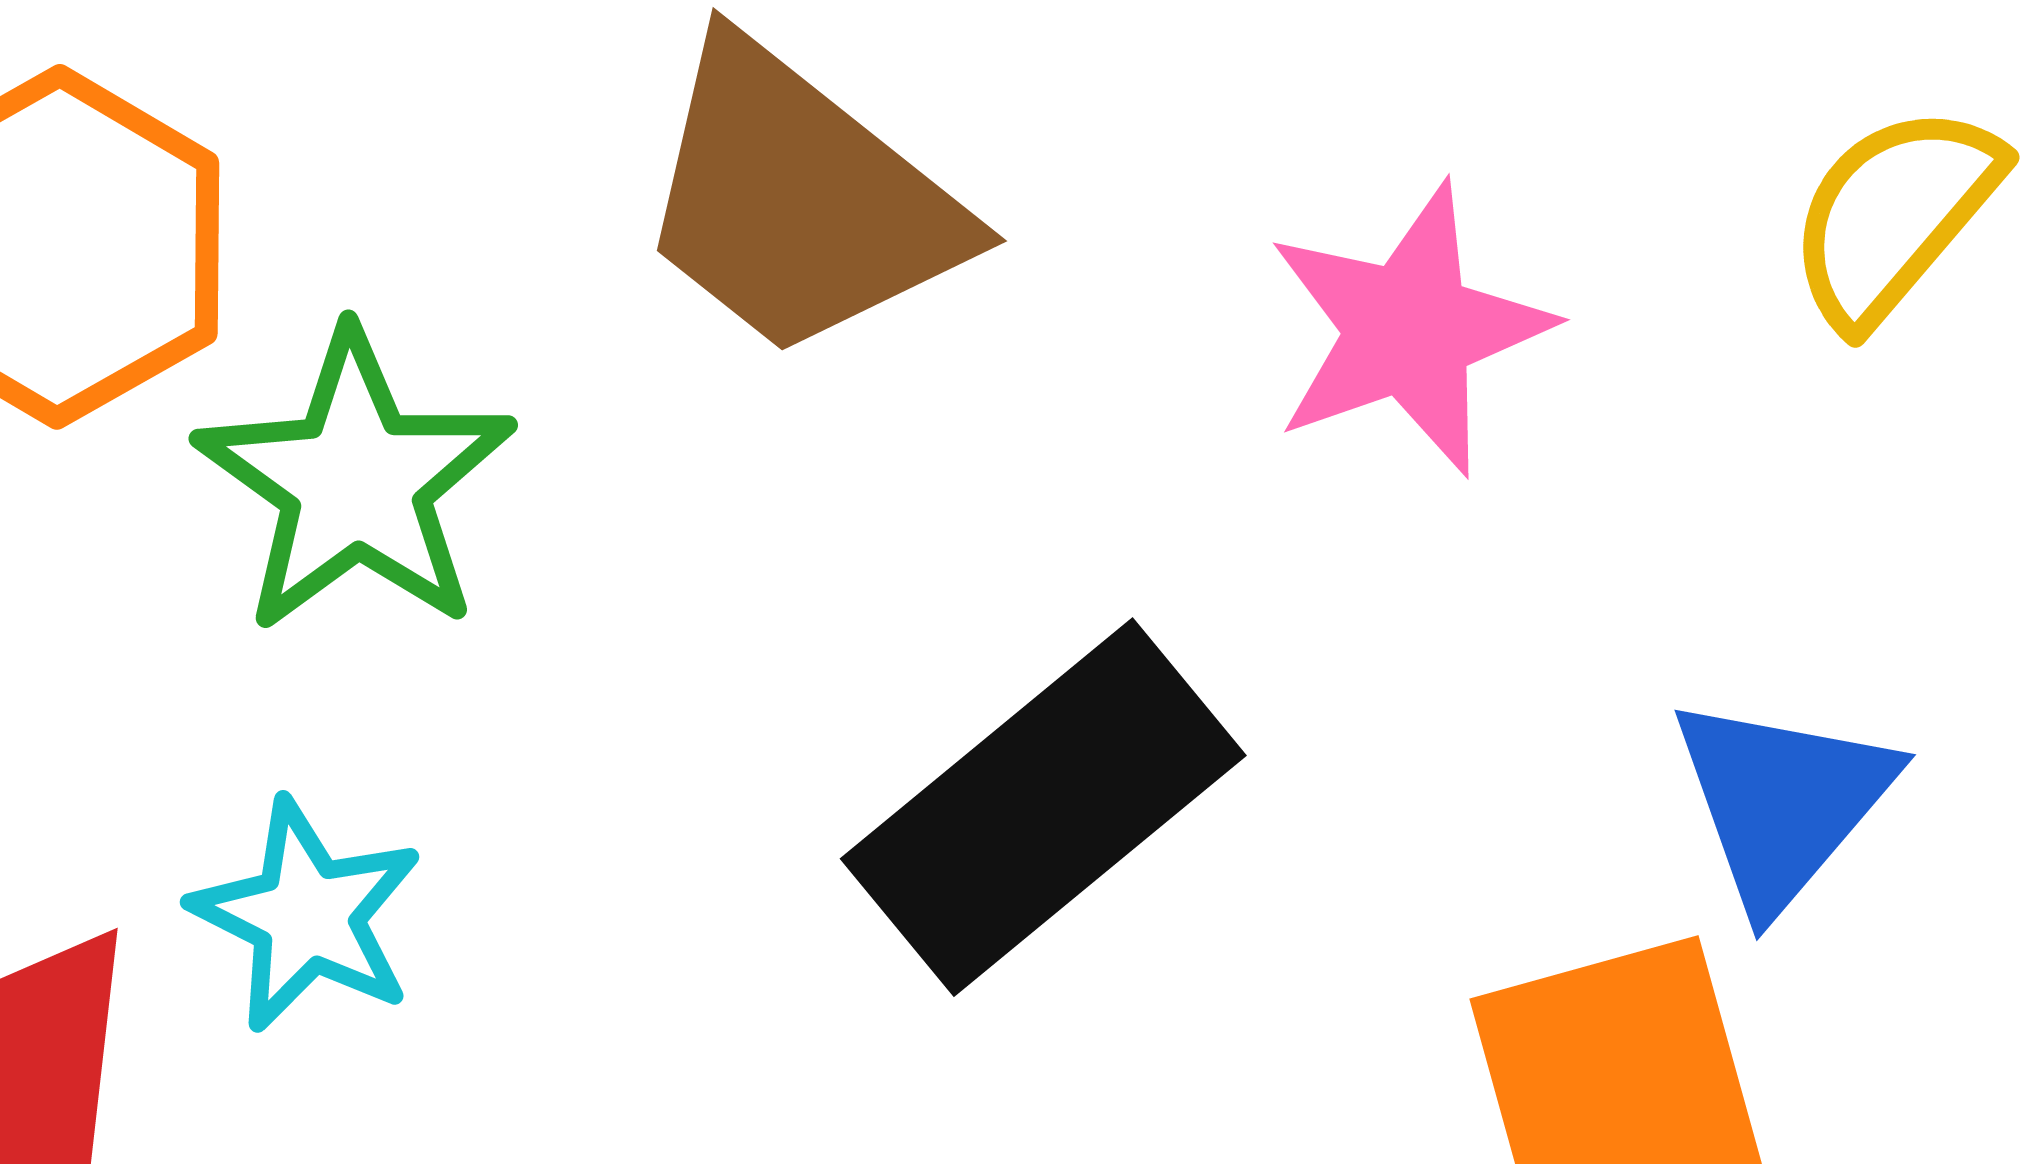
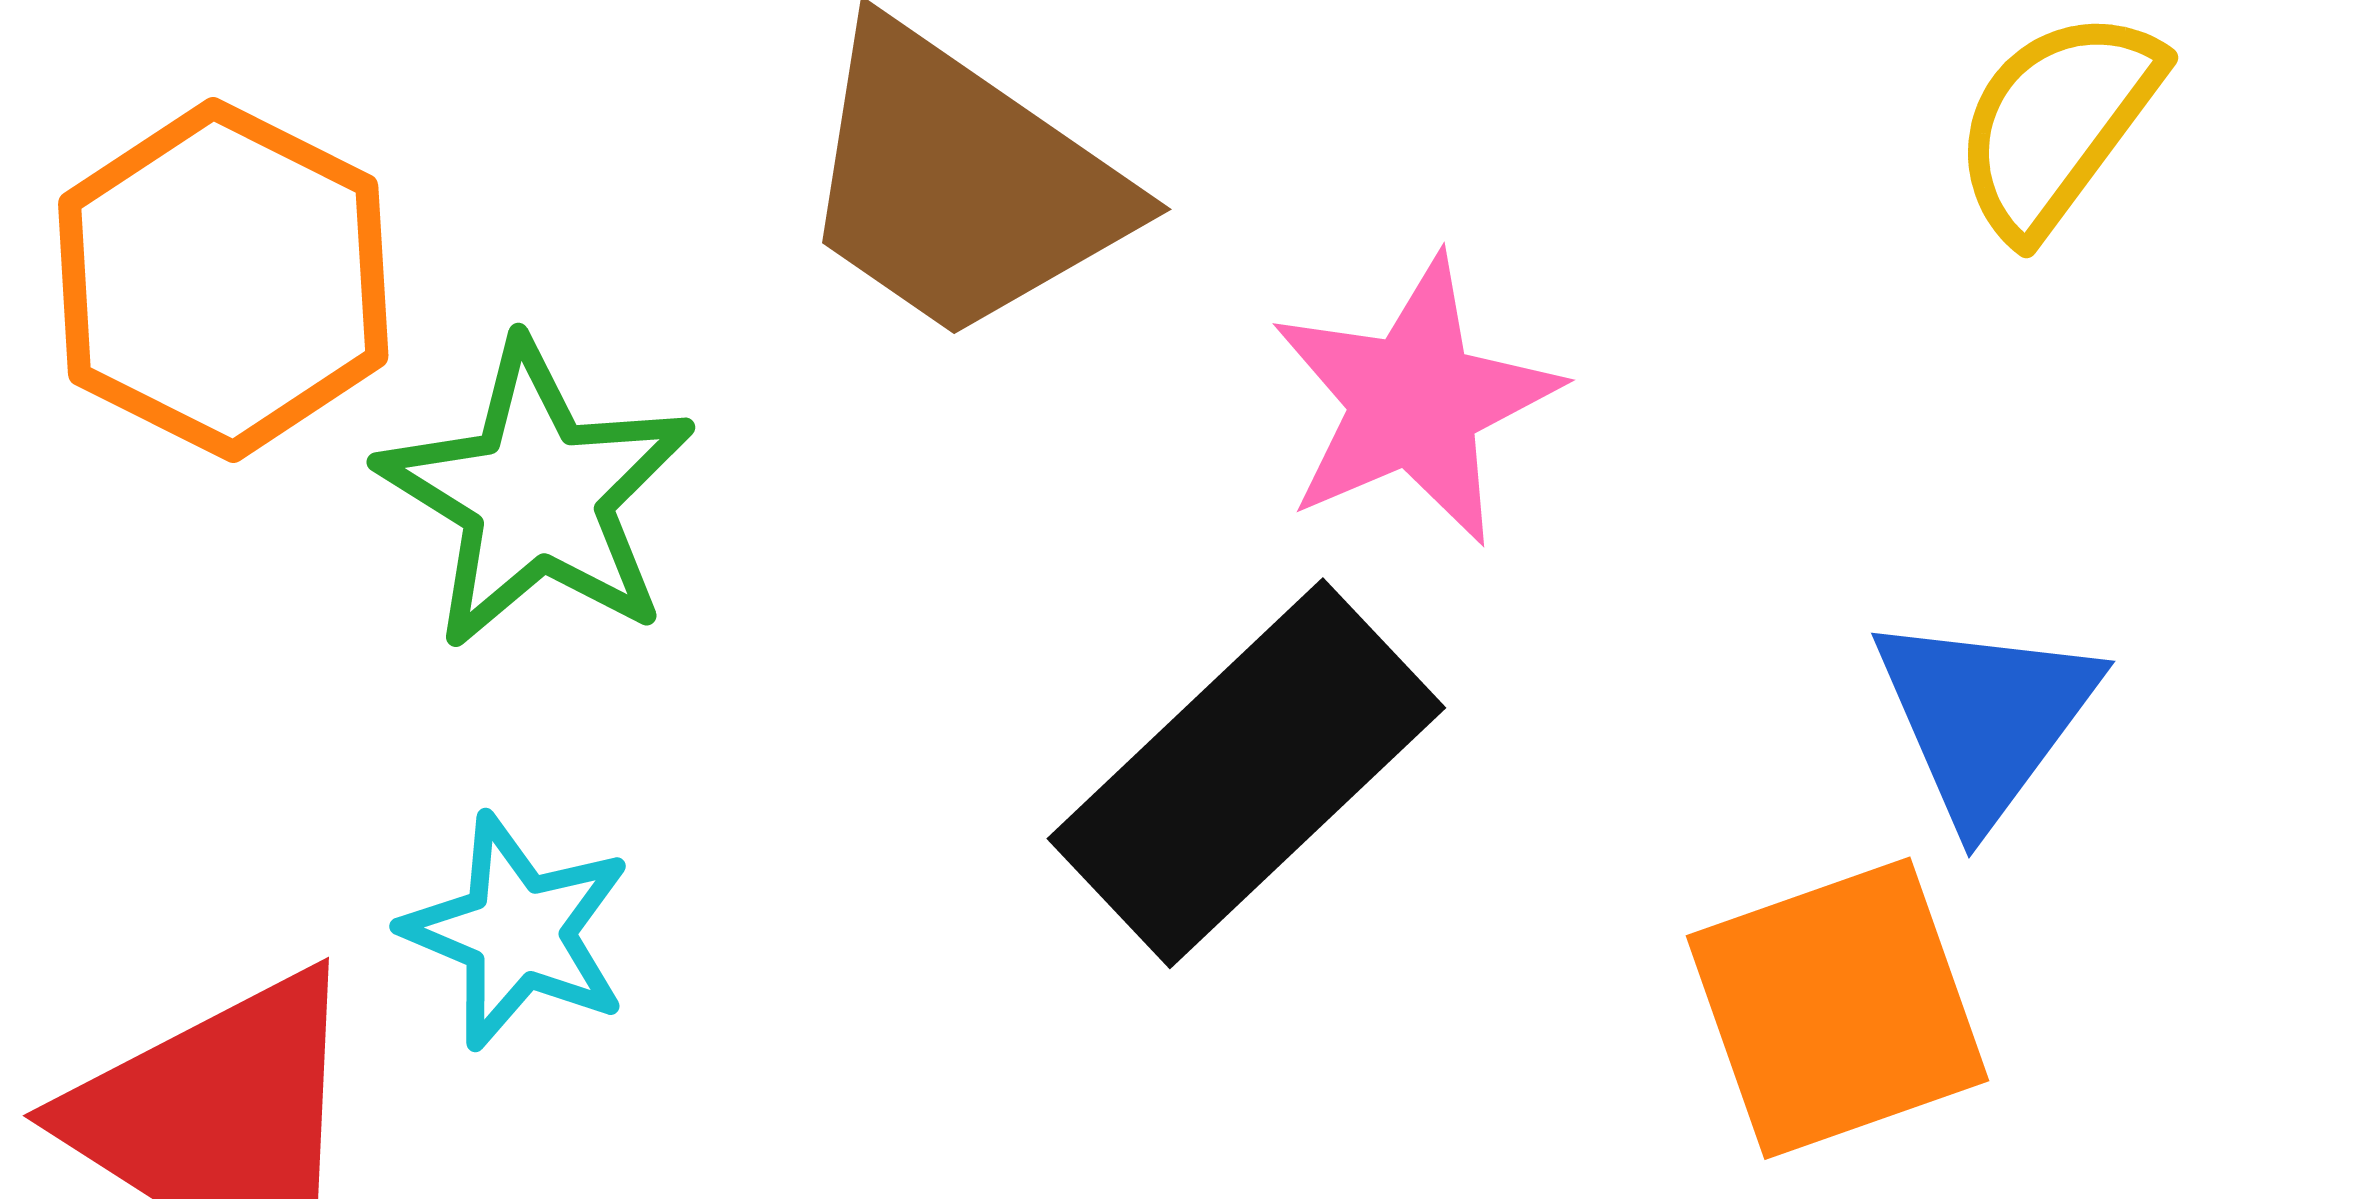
pink star: (1409, 329) -> (1415, 401), moved

